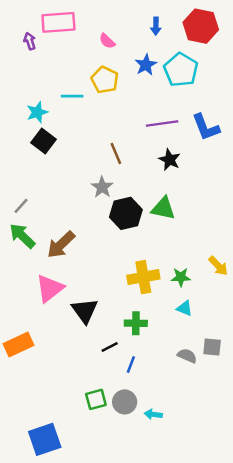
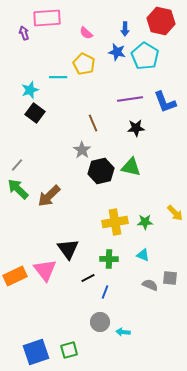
blue arrow: (156, 26) -> (125, 29), moved
blue star: (146, 65) -> (117, 52), turned -30
black star: (170, 160) -> (136, 128), turned -30
pink triangle: (50, 288) -> (45, 270), moved, turned -30
cyan triangle: (185, 308) -> (143, 255), moved
green square: (96, 399) -> (69, 350), moved

